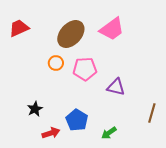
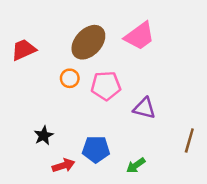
red trapezoid: (19, 28) -> (24, 50), moved
blue pentagon: (77, 120) -> (96, 149), turned -30

